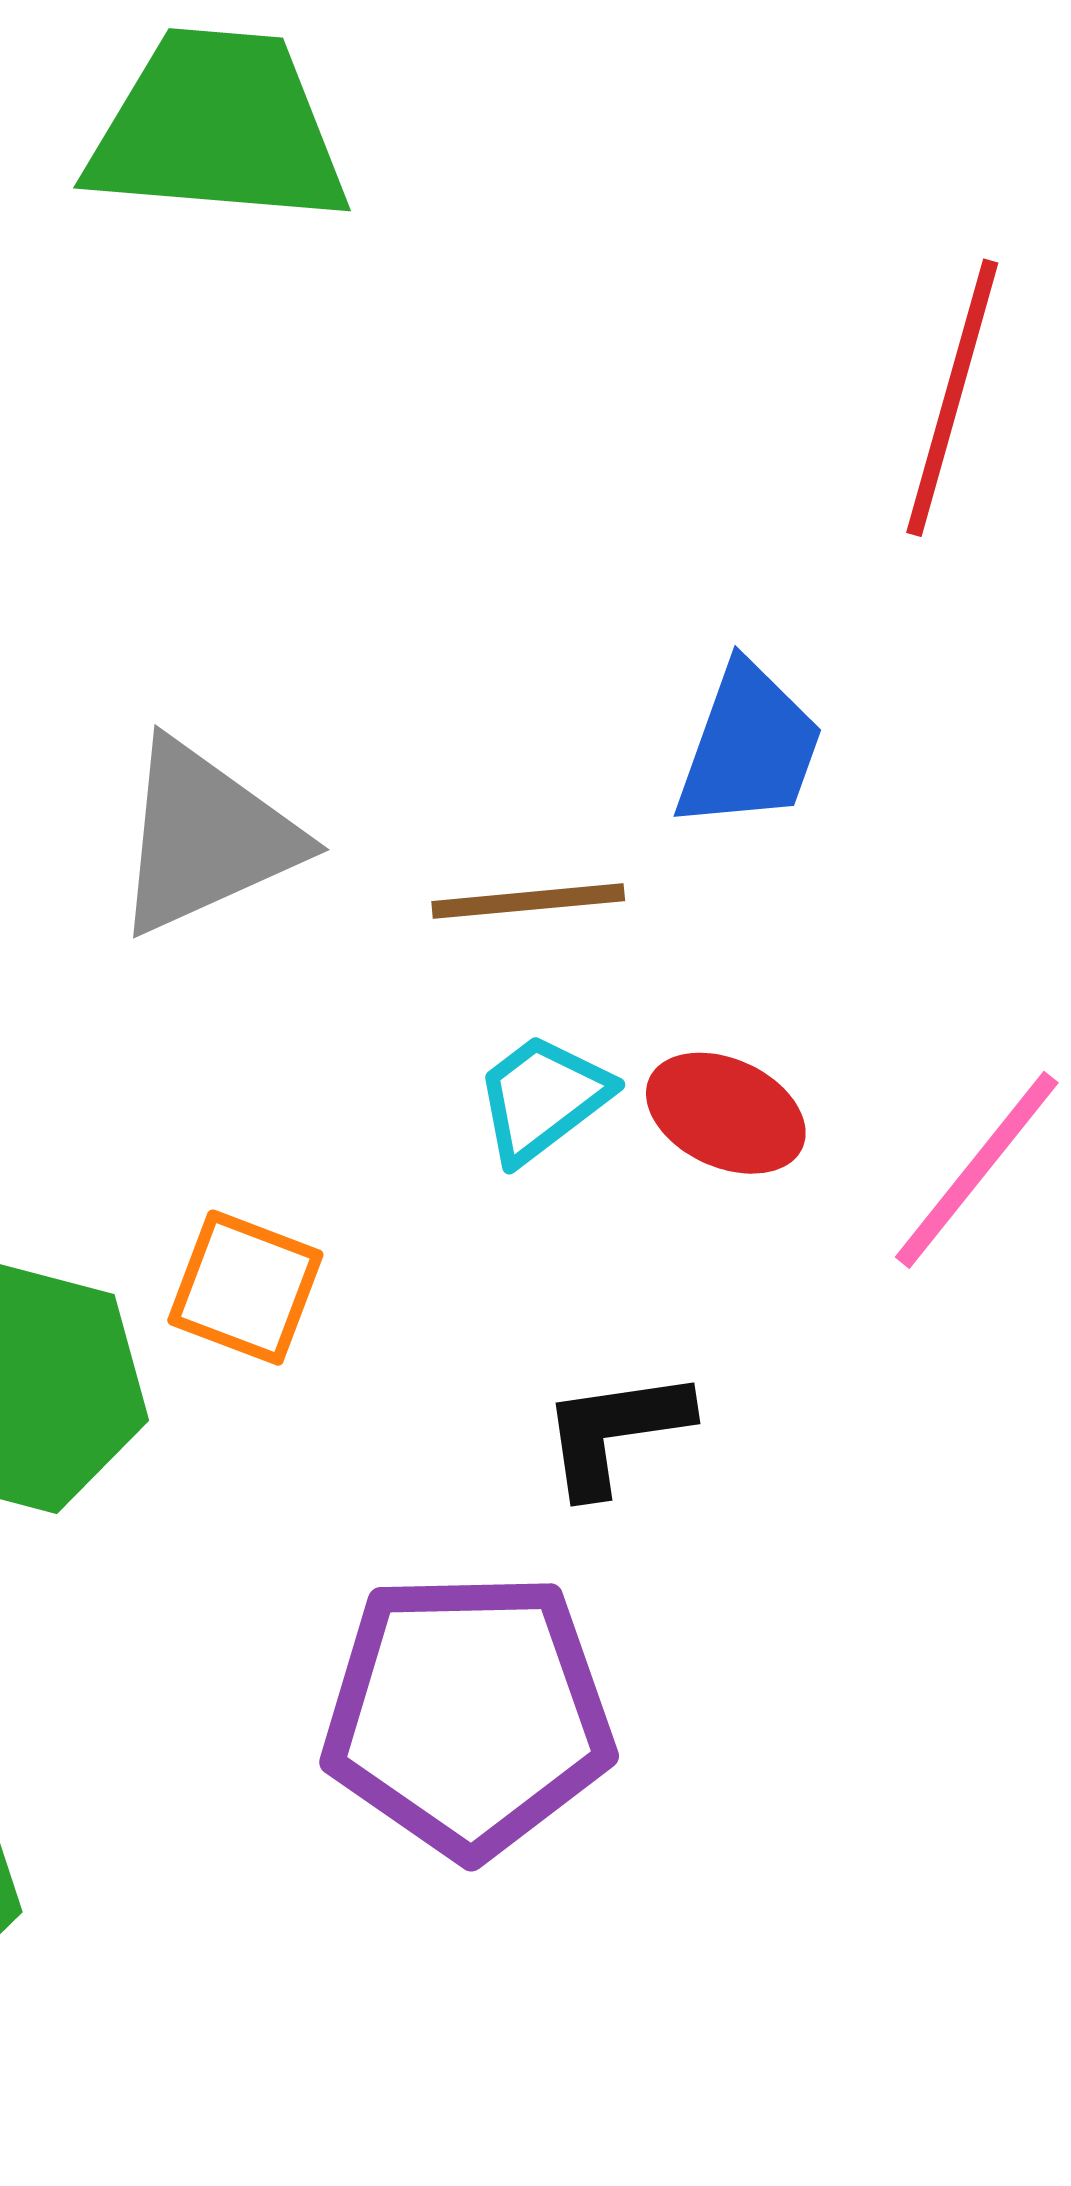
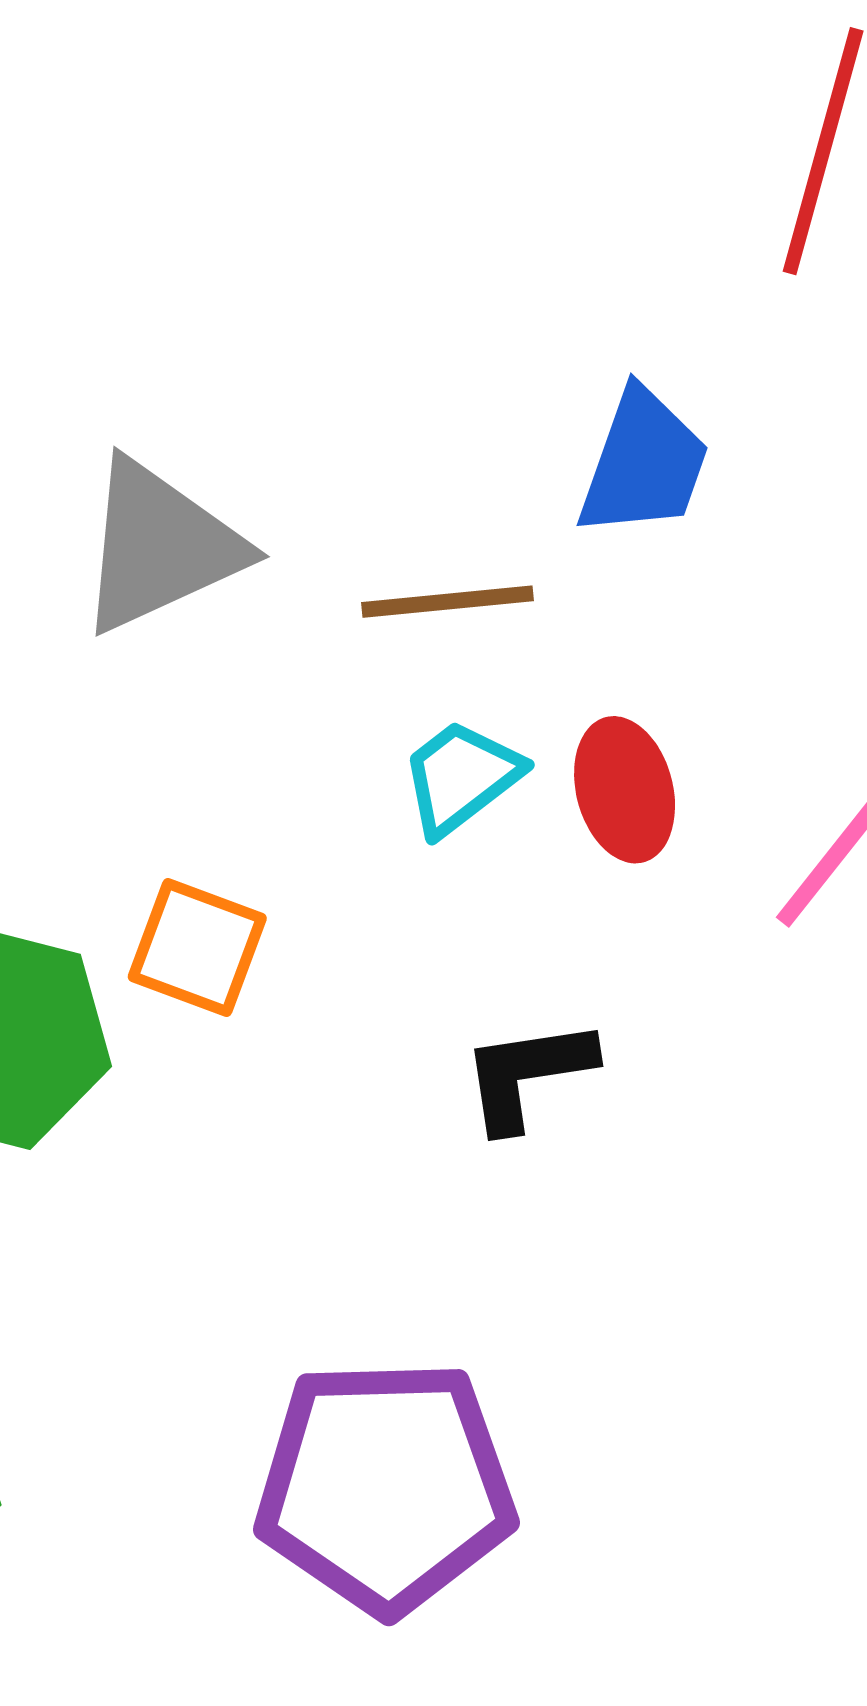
red ellipse: (726, 1113) -> (625, 790), turned 51
purple pentagon: (468, 1715) -> (385, 1486), moved

